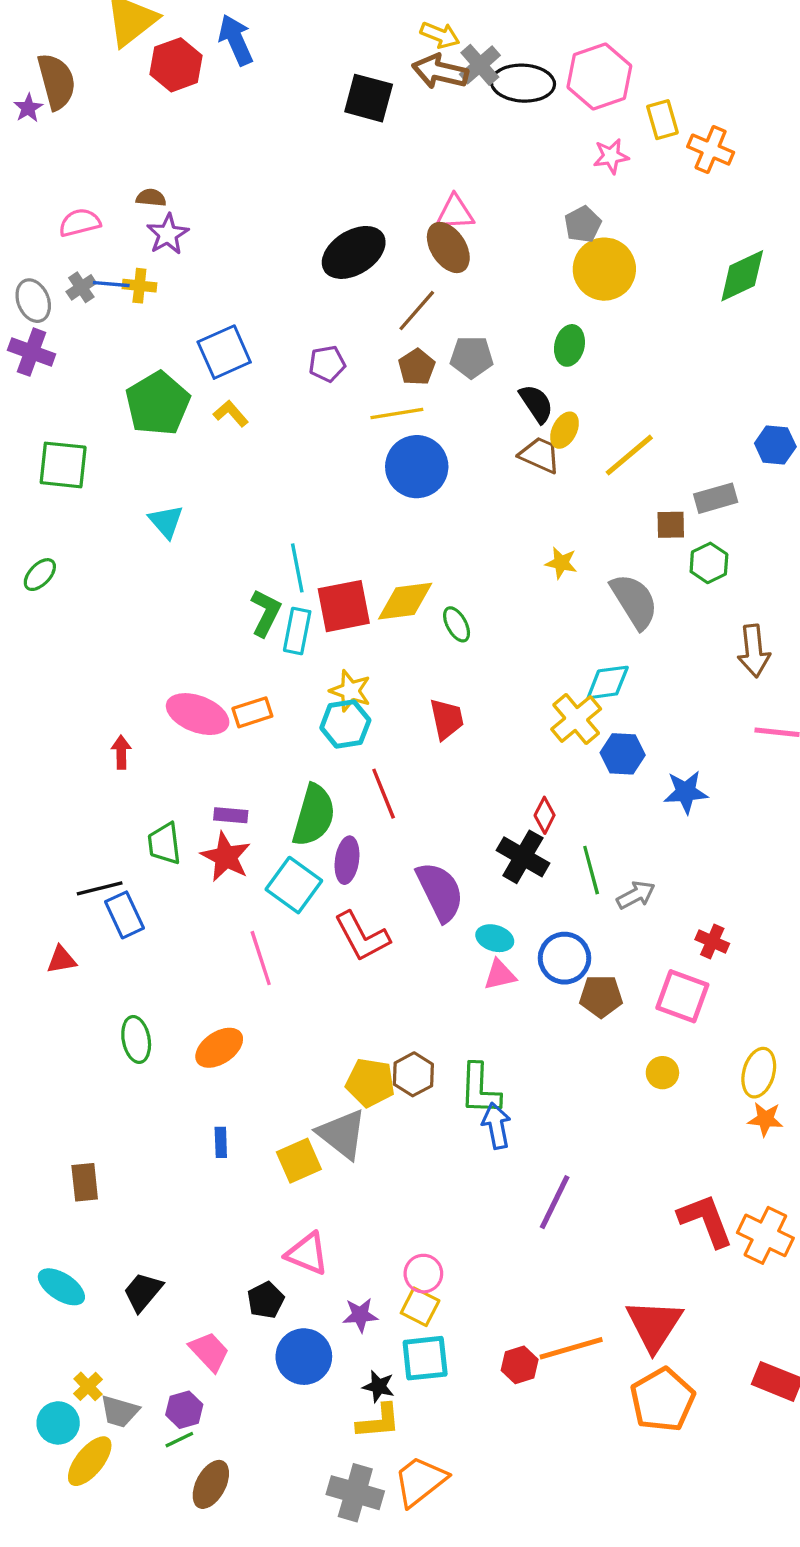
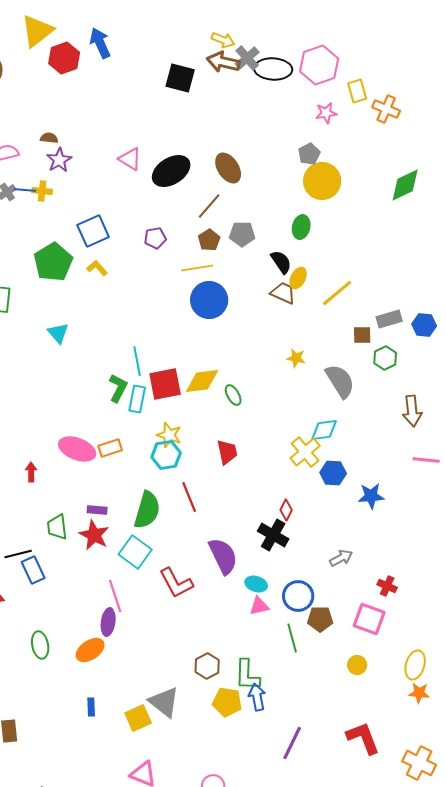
pink triangle: (455, 213) -> (130, 159), moved, turned 35
blue hexagon: (775, 445) -> (424, 325), moved
purple ellipse: (347, 860) -> (108, 622), moved
green line: (591, 870) -> (292, 638), moved
yellow pentagon: (370, 1083) -> (227, 702), moved
red L-shape: (706, 1220) -> (363, 738), moved

